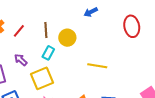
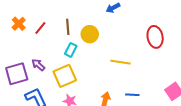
red ellipse: (132, 26) -> (155, 37), moved
purple arrow: (21, 60) -> (38, 65), moved

